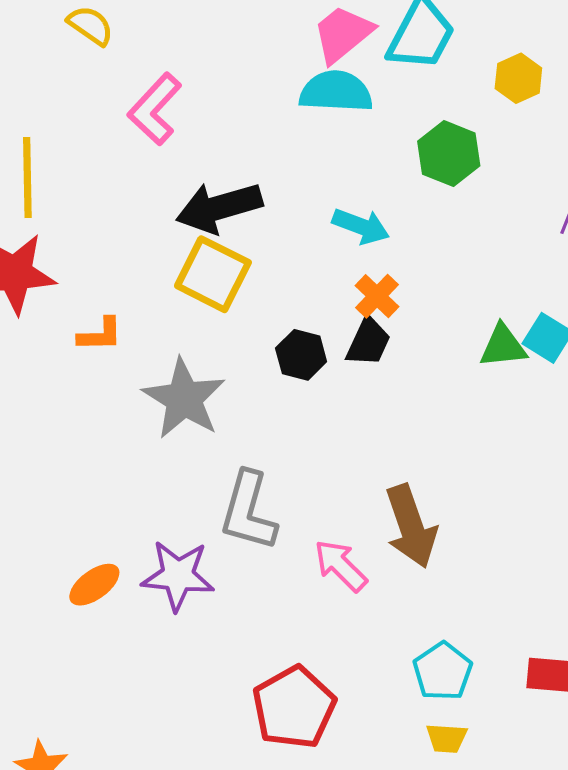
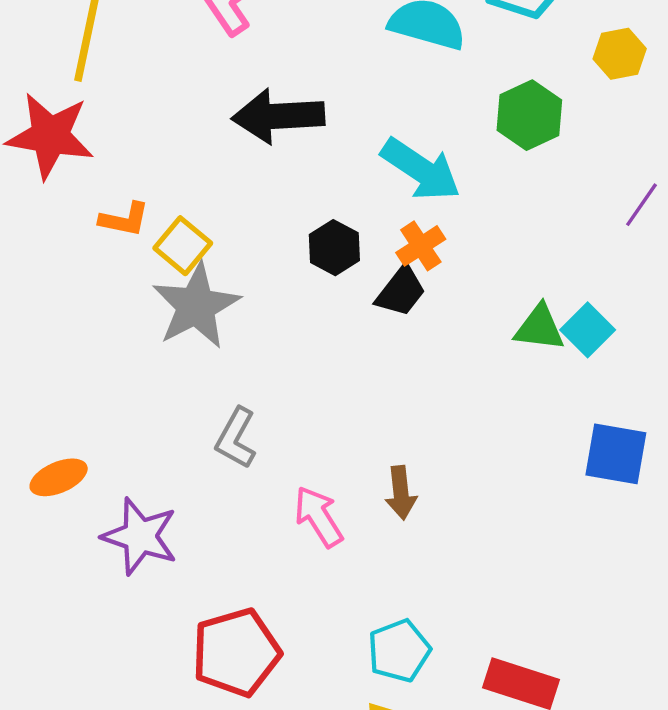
cyan arrow: (361, 226) -> (421, 169), size x1.4
yellow square: (213, 274) -> (183, 246), moved, size x0.7
black hexagon: (301, 355) -> (334, 248), moved
gray L-shape: (248, 511) -> (236, 438), size x0.7
brown arrow: (411, 526) -> (401, 493), size x0.6
purple star: (178, 576) -> (140, 536), moved

